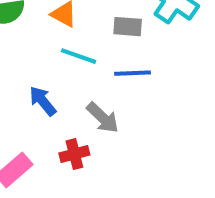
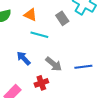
gray rectangle: (128, 27) -> (62, 18), turned 56
blue line: (133, 73) -> (83, 67), moved

